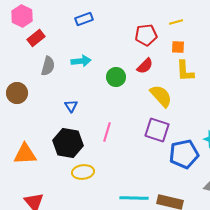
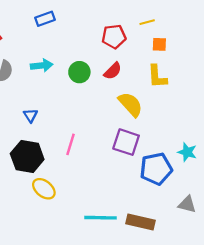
orange square: (178, 47) -> (159, 44), moved
green circle: (116, 77) -> (79, 72), moved
yellow ellipse: (83, 172) -> (44, 189), turned 45

